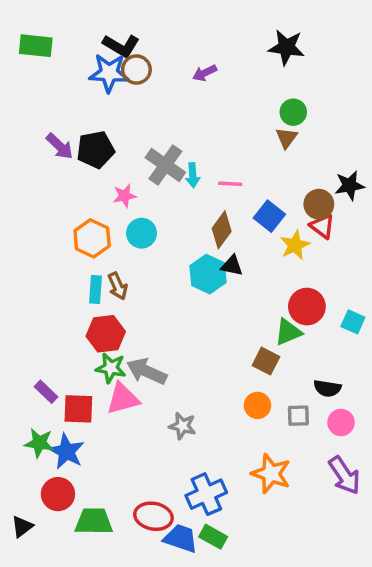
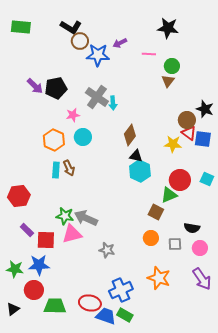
blue star: (109, 73) -> (98, 55), moved
pink line: (230, 184) -> (149, 54), moved
black star: (350, 185) -> (205, 109), turned 30
blue square: (269, 216) -> (203, 139), moved, turned -30
yellow star: (295, 245) -> (173, 144), turned 30
cyan hexagon: (208, 274) -> (140, 171), moved
cyan square: (353, 322) -> (207, 179), moved
red hexagon: (106, 334) -> (19, 196), moved
green star: (39, 443) -> (15, 269), moved
blue star: (66, 451) -> (39, 265), turned -30

